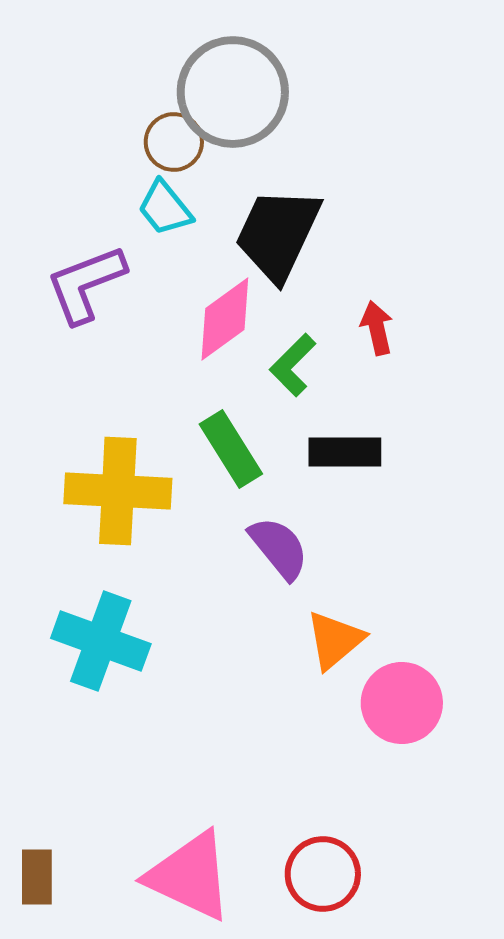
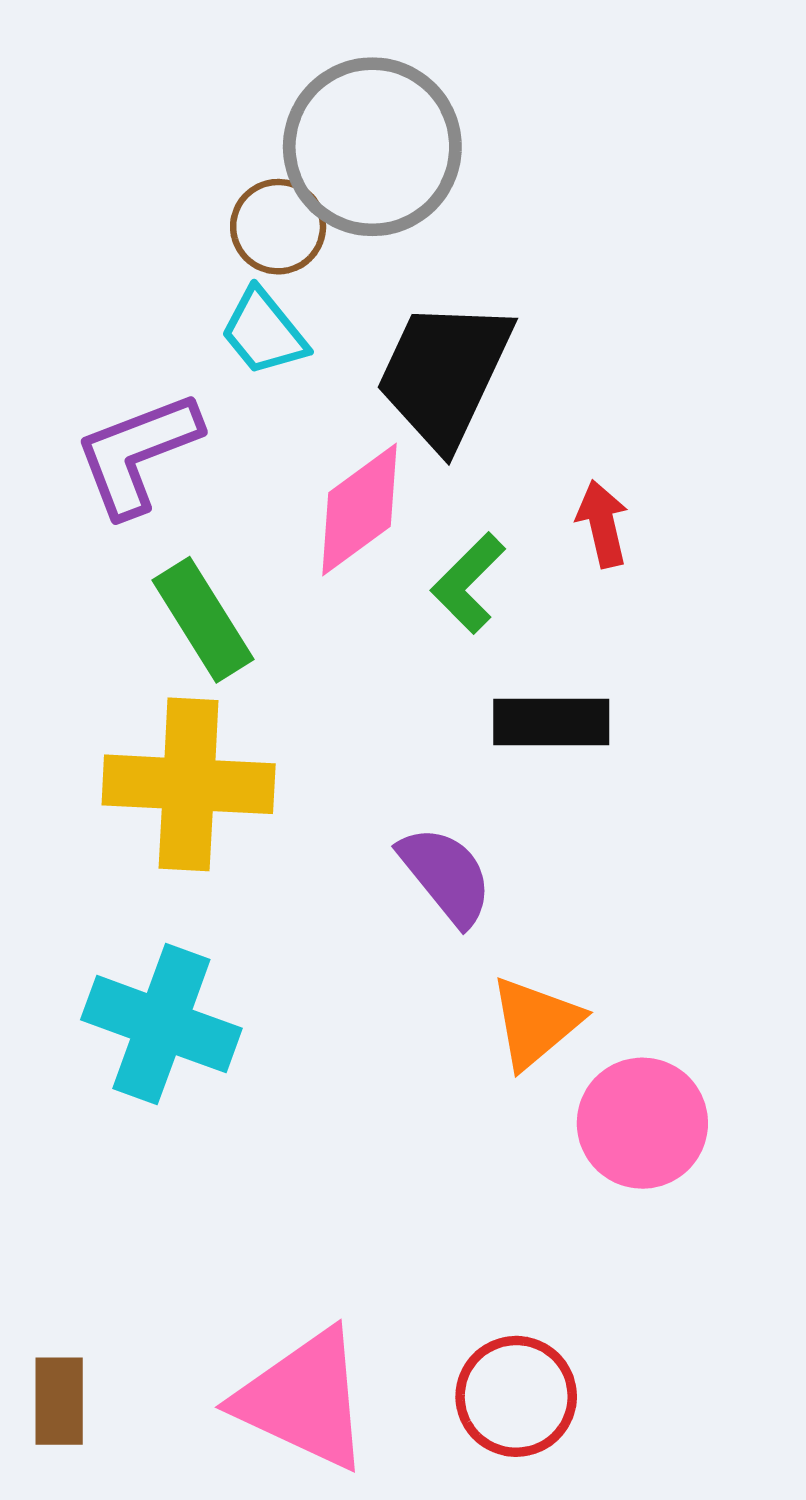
green rectangle: (231, 449) -> (203, 620), moved

